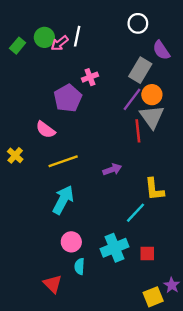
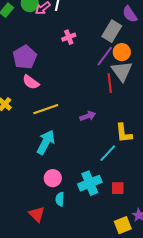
purple pentagon: (68, 98) -> (25, 57), moved

